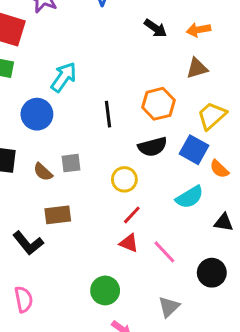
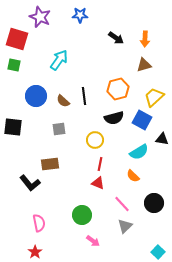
orange arrow: (198, 30) -> (145, 39), turned -77
cyan arrow: (64, 77) -> (59, 60), moved
orange semicircle: (219, 169) -> (133, 176), moved
brown semicircle: (43, 172) -> (63, 101), moved
red line: (132, 215) -> (100, 164), turned -32
black triangle: (224, 222) -> (162, 139), moved
pink line: (164, 252) -> (122, 204), moved
pink semicircle: (24, 299) -> (39, 223), moved

